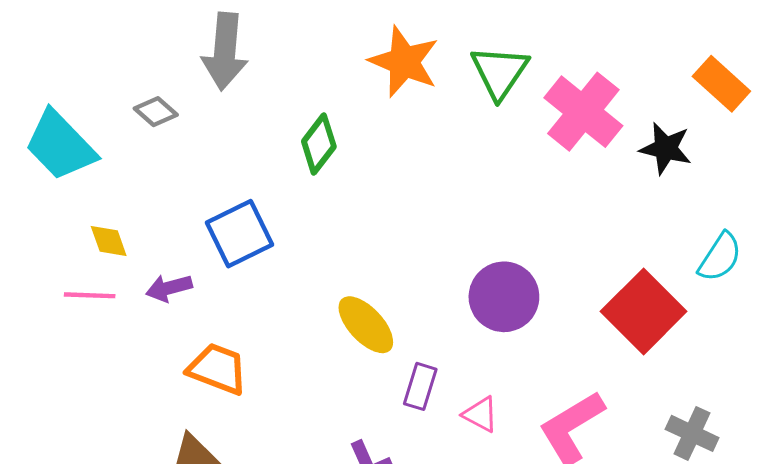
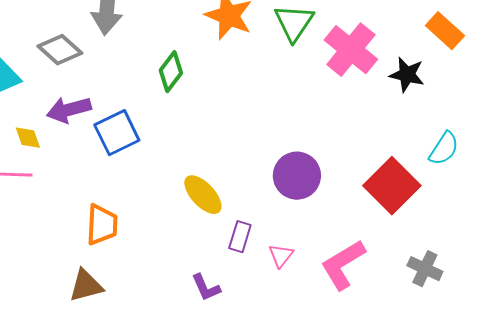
gray diamond: (156, 112) -> (60, 50), size x1.5
purple arrow: (169, 288) -> (69, 110), moved, size x1.4
orange trapezoid: (217, 369) -> (102, 225), turned 72
pink triangle: (480, 414) -> (281, 256), turned 40

